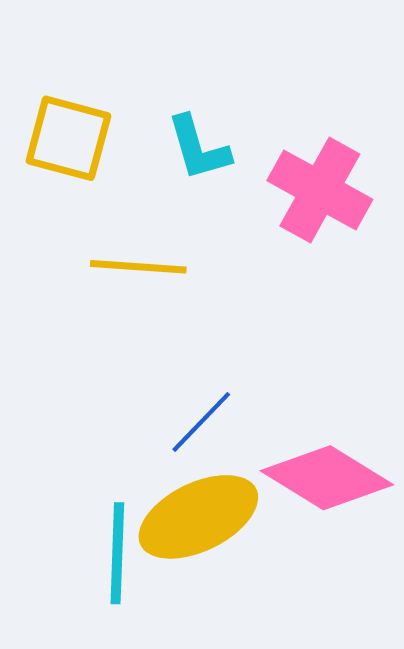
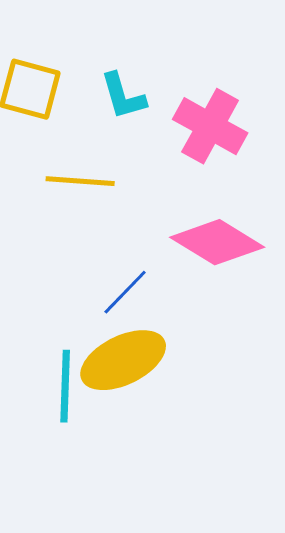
pink diamond: (327, 478) -> (217, 242), moved

